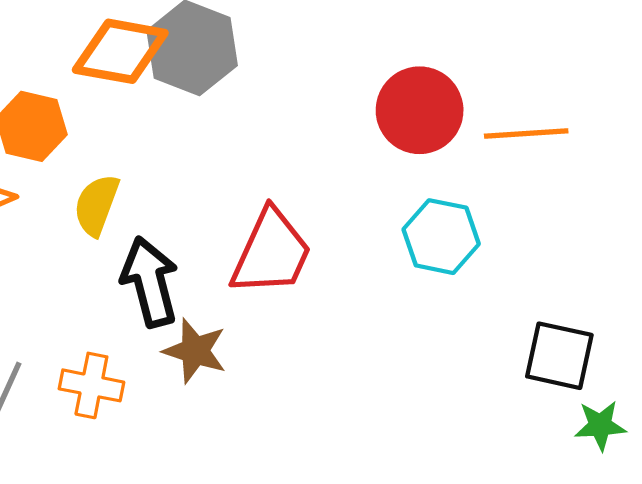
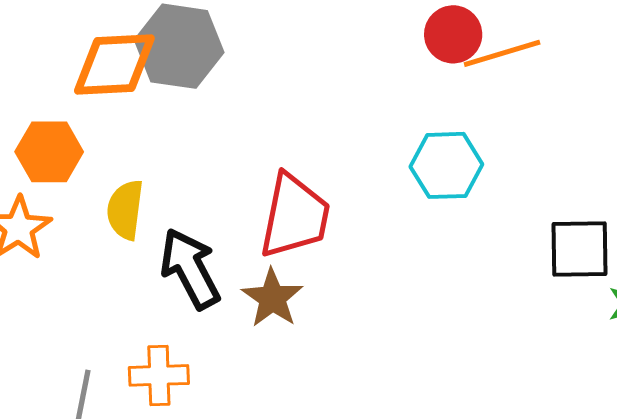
red circle: (420, 110) -> (453, 34), moved, size x0.7
brown star: (195, 351) -> (272, 298), moved, turned 30

